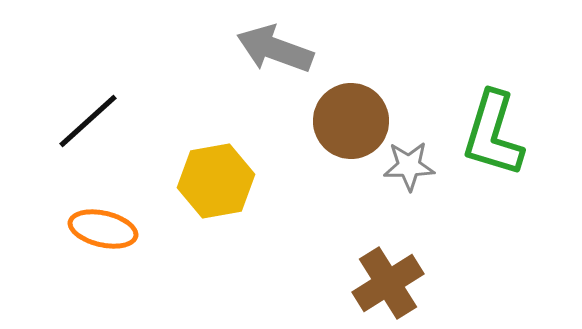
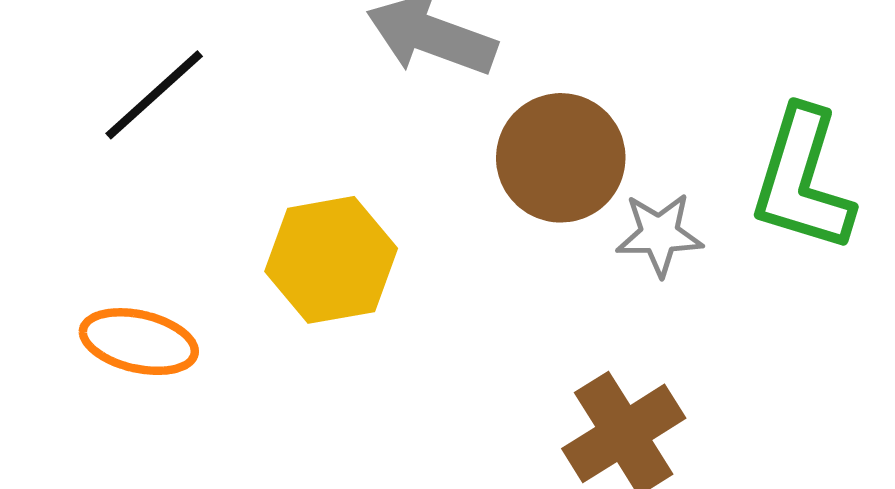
black line: (88, 121) -> (154, 95), moved

